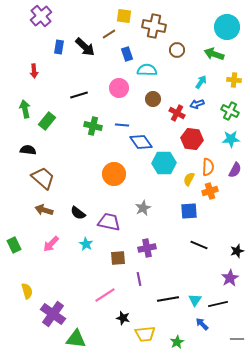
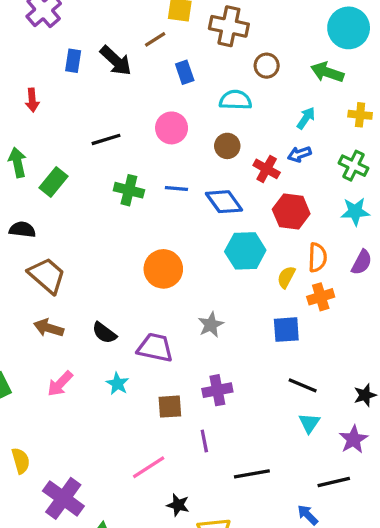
cyan semicircle: (147, 70) -> (235, 100), moved
blue diamond: (141, 142) -> (224, 202), moved
cyan triangle: (195, 300) -> (309, 423), moved

